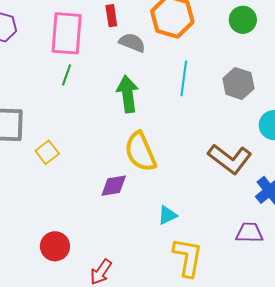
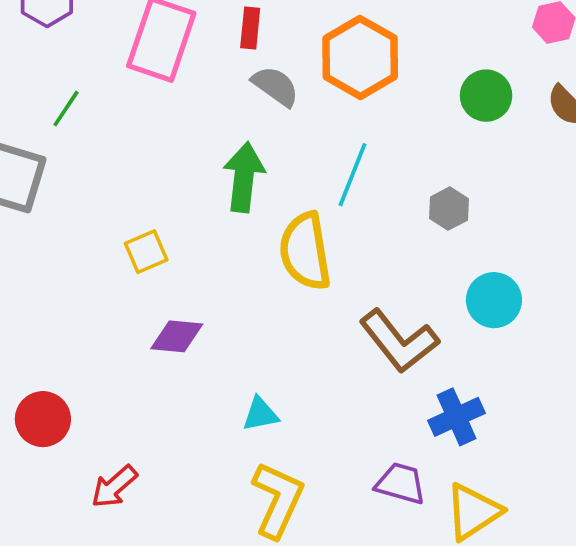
green line: (67, 75) -> (66, 109), moved
gray hexagon: (238, 83) -> (449, 209), size x0.7
yellow square: (47, 152) -> (146, 252), moved
yellow semicircle: (140, 152) -> (305, 251), moved

